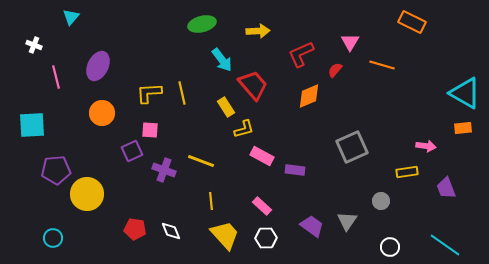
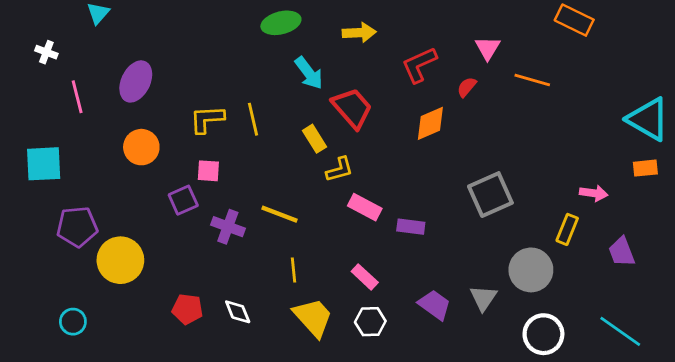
yellow rectangle: (407, 172) -> (567, 229), turned -60
gray circle: (381, 201) -> (531, 270), size x1.8
white circle: (390, 247) -> (543, 334), size x1.5

